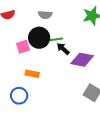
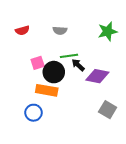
black circle: (39, 38) -> (54, 72), moved
orange rectangle: (32, 74) -> (47, 90), size x1.5

